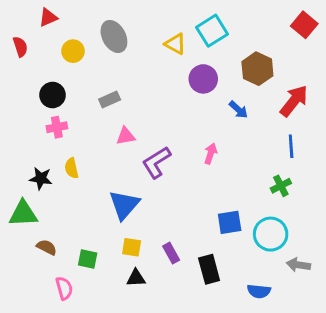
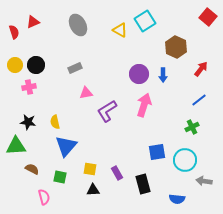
red triangle: (48, 17) -> (33, 22), moved
yellow circle: (73, 51) -> (15, 65), moved
purple circle: (203, 79) -> (139, 74), moved
red arrow: (294, 101) -> (201, 69), size x0.7
blue arrow: (238, 110) -> (163, 75), turned 48
pink cross: (57, 127) -> (29, 87), moved
blue line: (291, 146) -> (199, 100), turned 56
pink arrow: (211, 154) -> (144, 105), size x1.6
yellow semicircle: (72, 168) -> (55, 122), moved
blue triangle: (124, 205) -> (66, 146), moved

